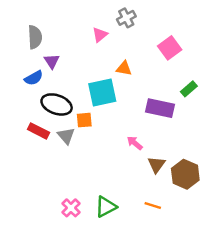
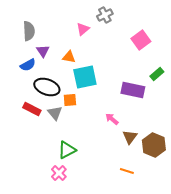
orange triangle: (124, 68) -> (69, 57), moved
green triangle: (106, 207) -> (67, 150), moved

